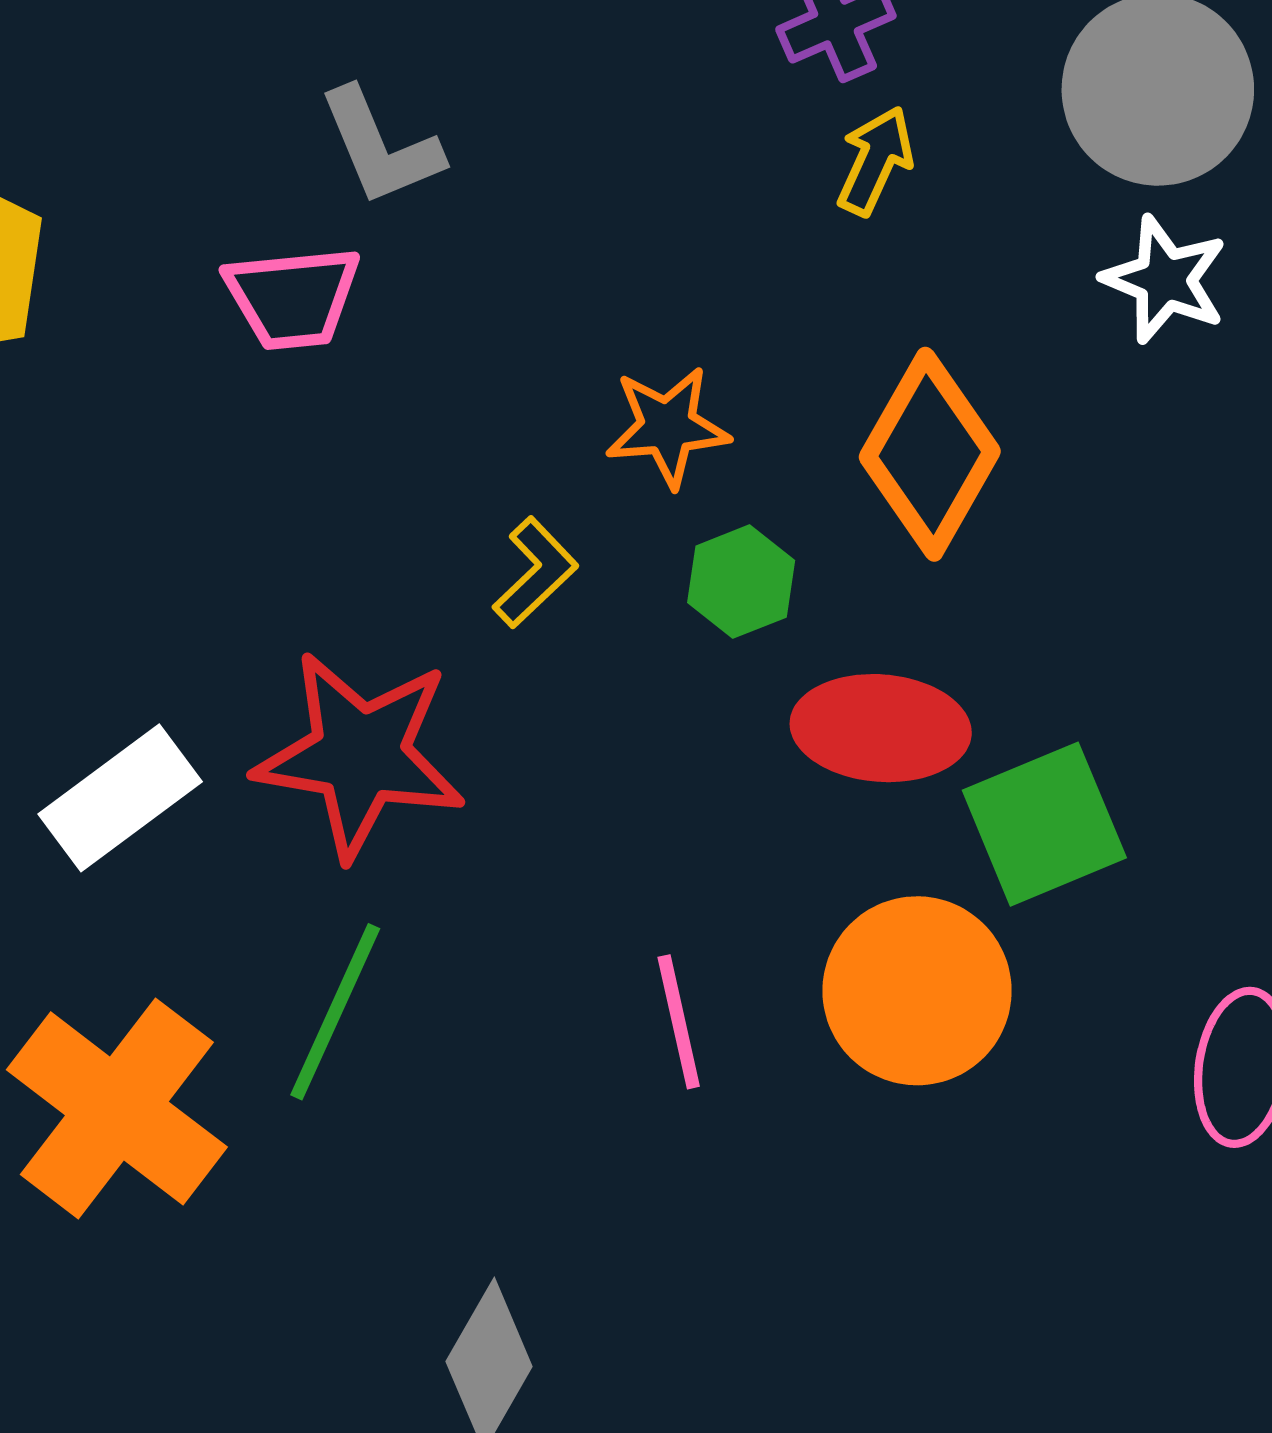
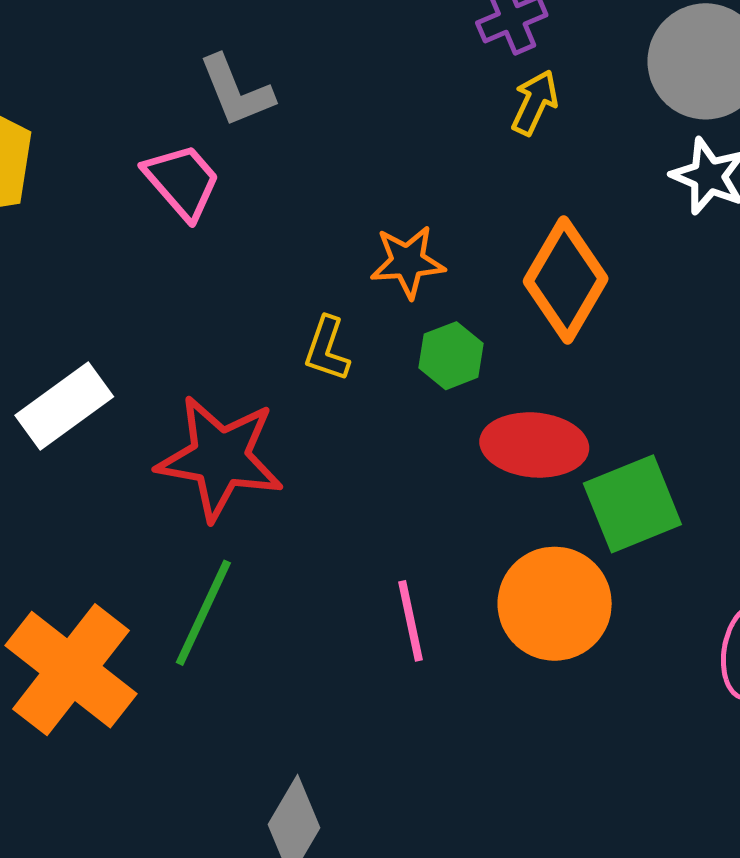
pink trapezoid: (293, 297) -> (182, 181), turned -126
yellow L-shape: (535, 572) -> (327, 349), turned 152
white rectangle: (120, 798) -> (64, 406), moved

